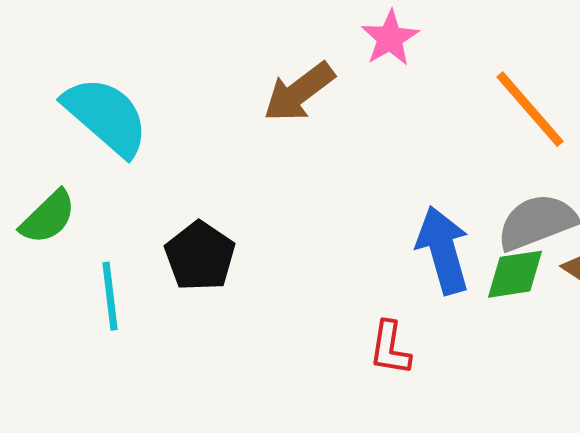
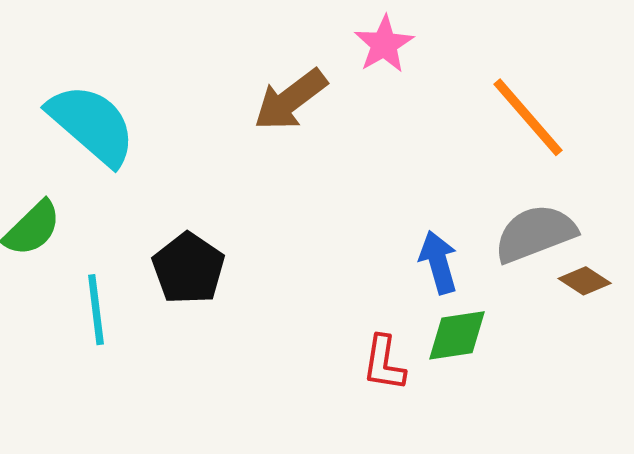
blue arrow: (443, 250) -> (439, 262), size x0.7
green diamond: (515, 274) -> (457, 335), moved

